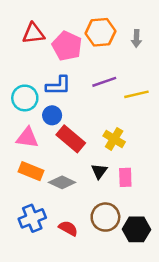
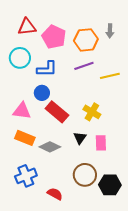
orange hexagon: (100, 32) -> (86, 40), moved
cyan circle: (25, 98) -> (20, 58), moved
red semicircle: (68, 228) -> (55, 194), moved

